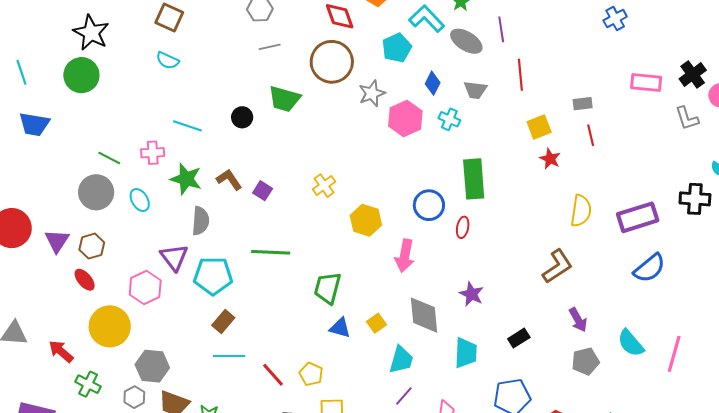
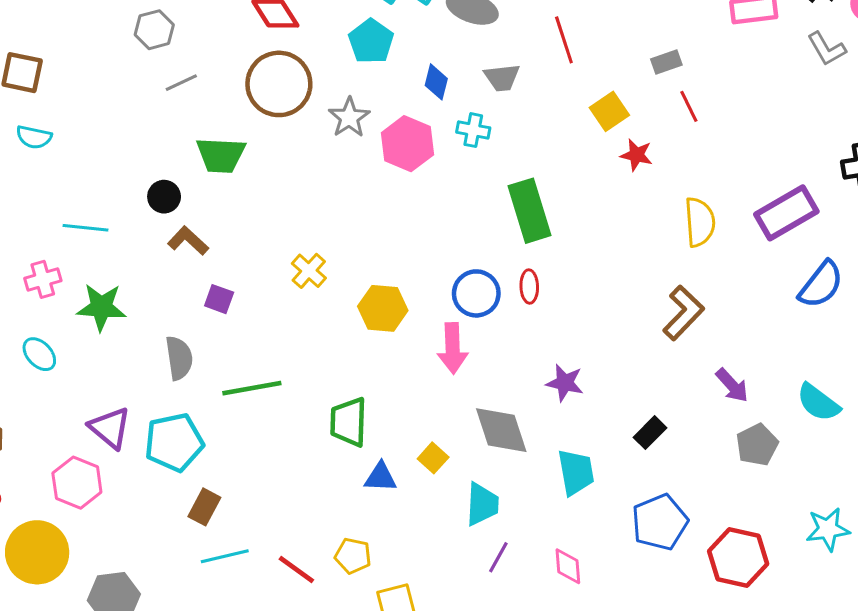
brown L-shape: (229, 180) -> (188, 241), moved
blue circle: (429, 205) -> (476, 293), moved
gray semicircle: (201, 221) -> (179, 358), moved

